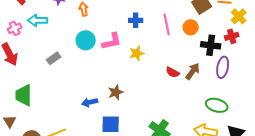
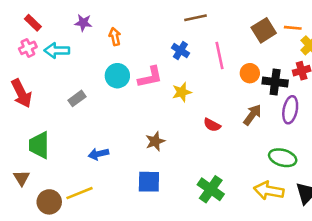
blue cross: (136, 20) -> (180, 50), turned 32
orange circle: (191, 27) -> (250, 73), moved
pink cross: (15, 28) -> (28, 48), moved
red semicircle: (173, 72) -> (212, 125), moved
blue arrow: (90, 102) -> (98, 154), moved

